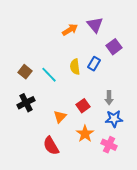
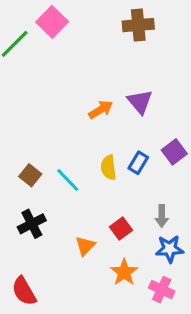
purple square: (114, 47) -> (174, 152), moved
red semicircle: (51, 146) -> (24, 291), moved

